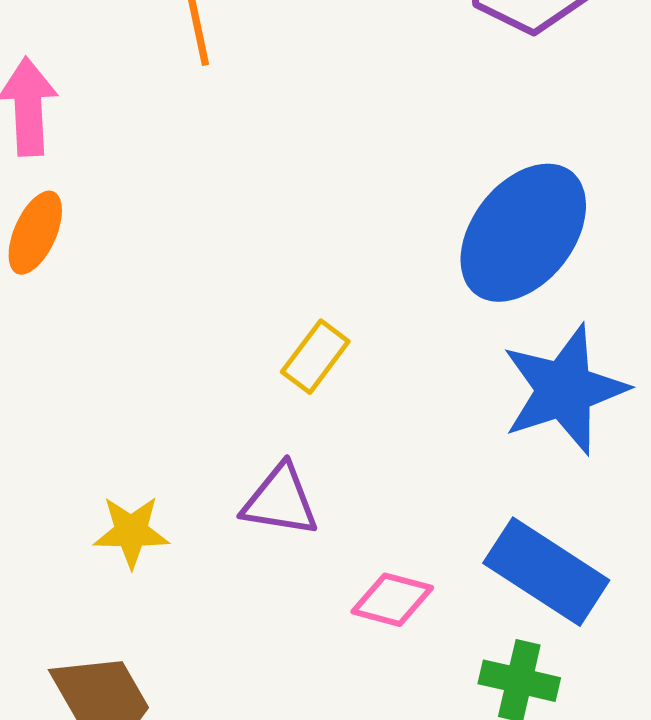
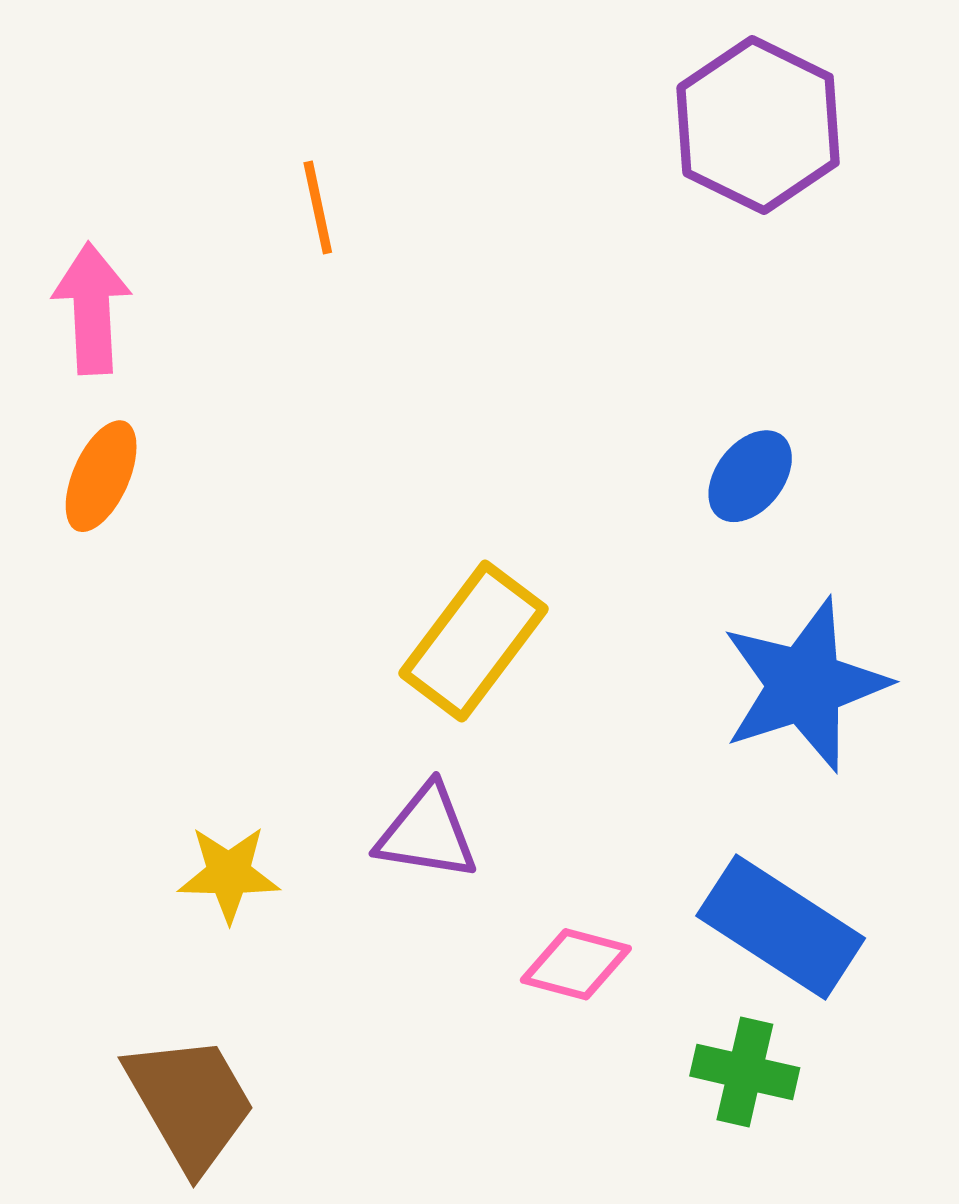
blue ellipse: (523, 233) -> (750, 476), size x0.5
yellow rectangle: (315, 357) -> (473, 641), size x1.6

